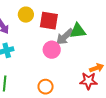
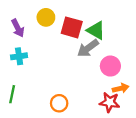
green triangle: (78, 31) -> (96, 30), moved, turned 30
pink circle: (52, 50) -> (110, 66), moved

